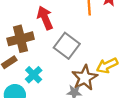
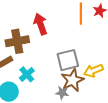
gray square: (67, 46) -> (68, 60), moved, turned 35

